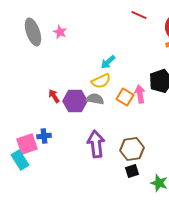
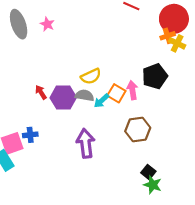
cyan arrow: (108, 62) -> (102, 101), moved
brown hexagon: (132, 149) -> (138, 129), moved
black square: (132, 171) -> (148, 172), moved, turned -32

